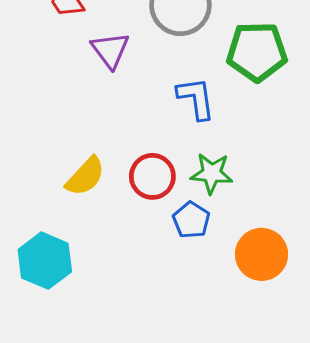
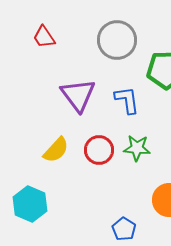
purple triangle: (110, 50) -> (78, 95), moved, size x1.4
blue pentagon: (191, 220) -> (124, 229), moved

